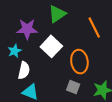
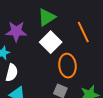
white square: (51, 46) -> (51, 42), moved

